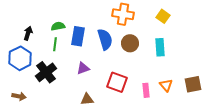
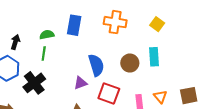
blue rectangle: (78, 36) -> (74, 25), moved
blue semicircle: (105, 39) -> (96, 65), moved
brown circle: (130, 43) -> (130, 63), moved
purple triangle: (83, 68) -> (80, 83), moved

